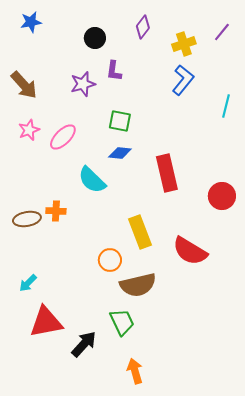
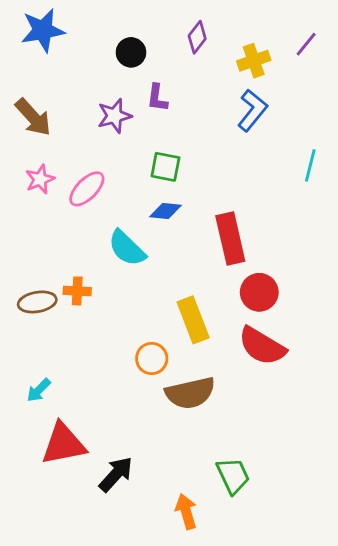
blue star: (31, 22) -> (43, 30), size x1.5
cyan line: (226, 106) -> (310, 165), moved
red circle: (222, 196) -> (259, 292), moved
green trapezoid: (122, 322) -> (233, 476), moved

